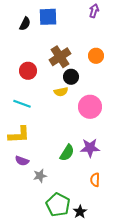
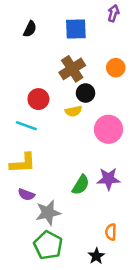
blue square: (48, 17) -> (76, 29), moved
red circle: (28, 71) -> (38, 99), moved
gray star: (40, 176) -> (48, 213), size x1.5
orange semicircle: (95, 180) -> (111, 232), moved
green pentagon: (58, 205) -> (48, 245), moved

